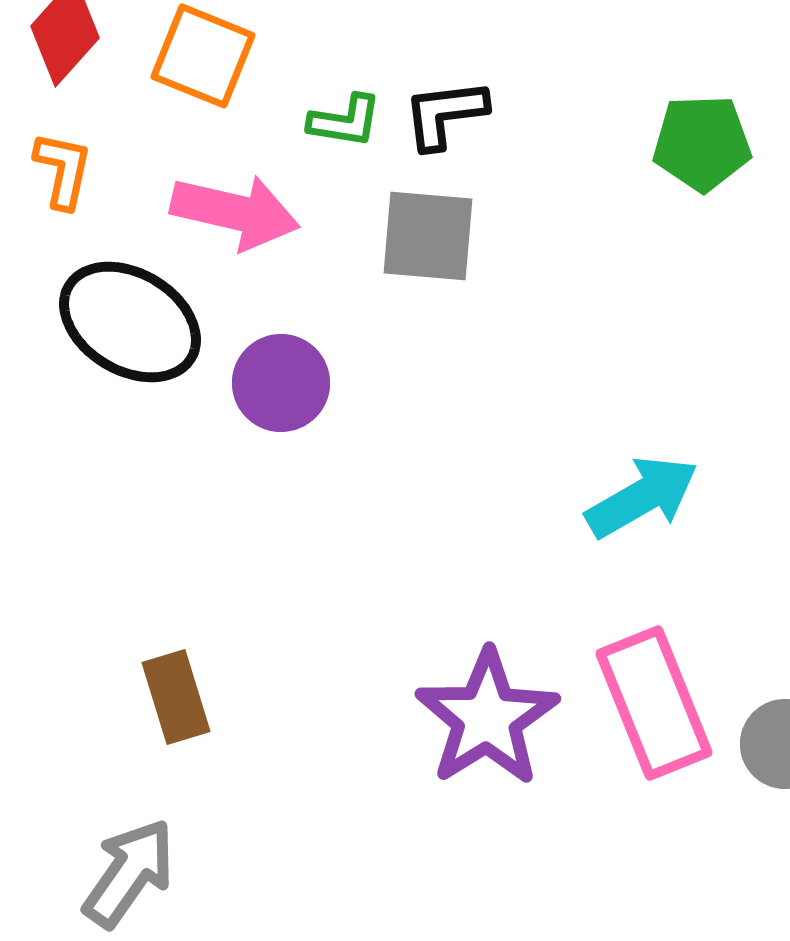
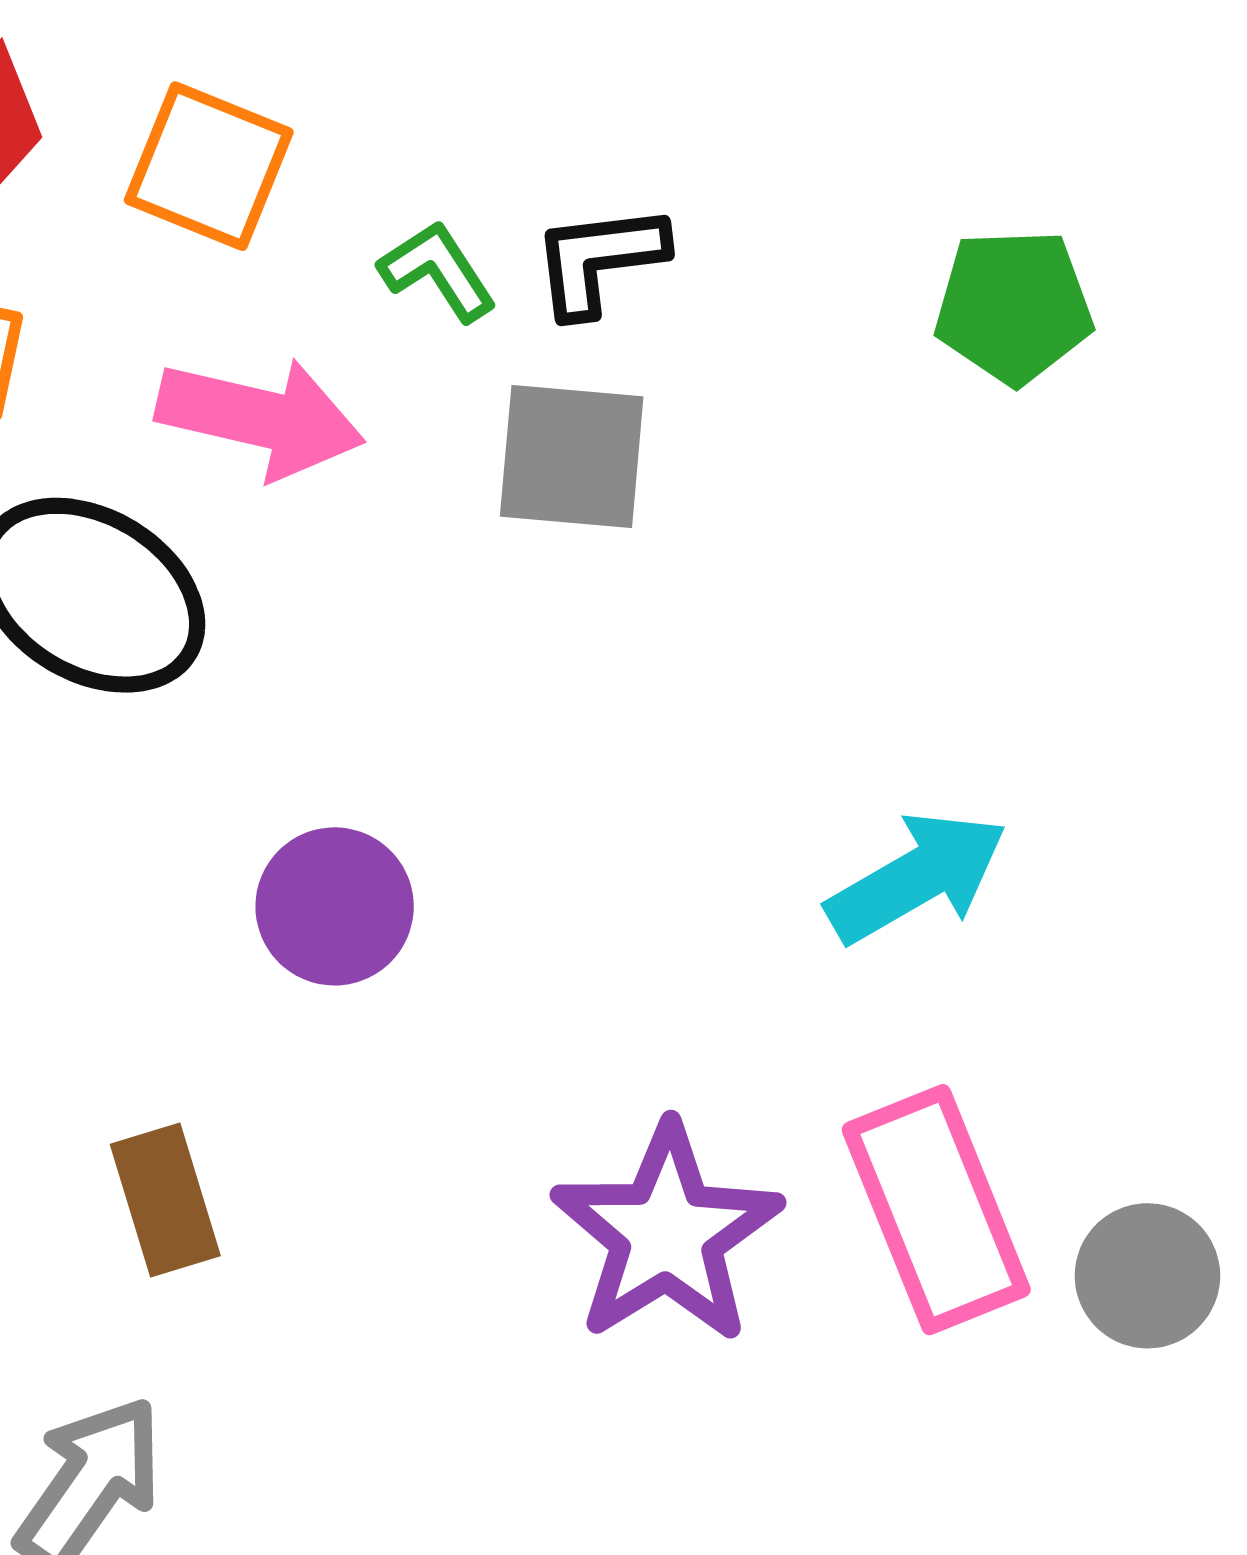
green L-shape: (345, 121) -> (438, 271), turned -132
purple circle: (281, 383) -> (335, 906), moved

